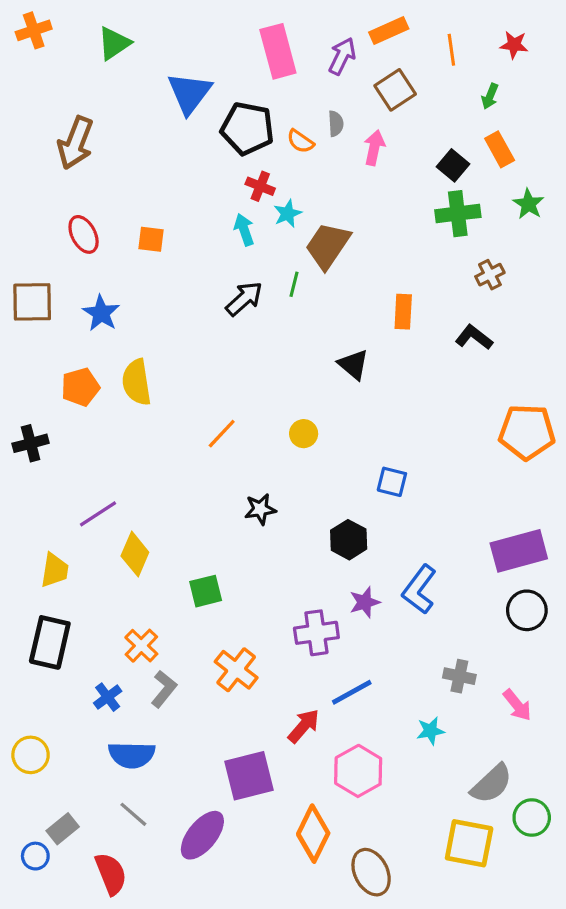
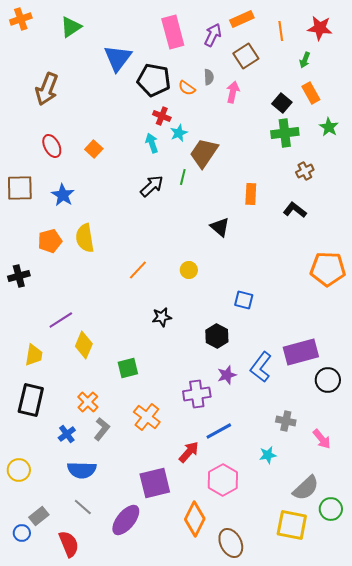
red star: (514, 45) -> (320, 28), size x1.4
orange square: (151, 239) -> (94, 149), turned 36
purple rectangle: (519, 551) -> (301, 352), moved

